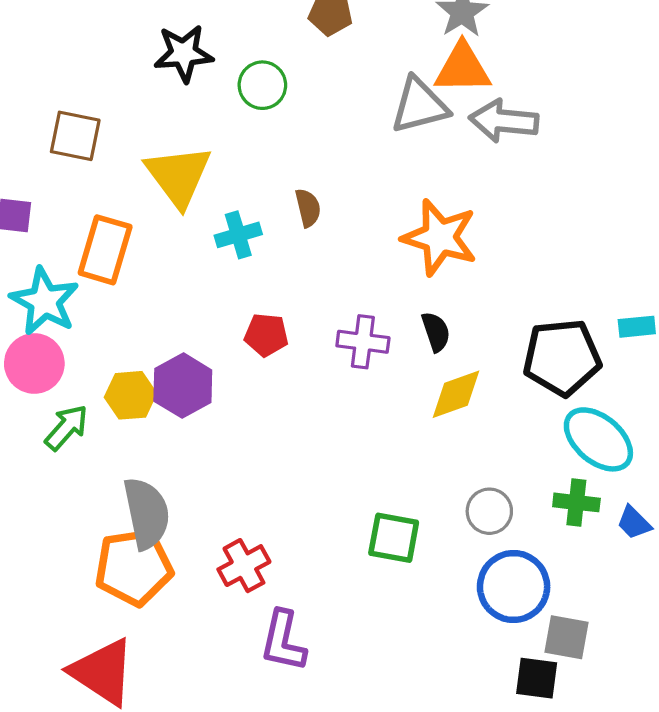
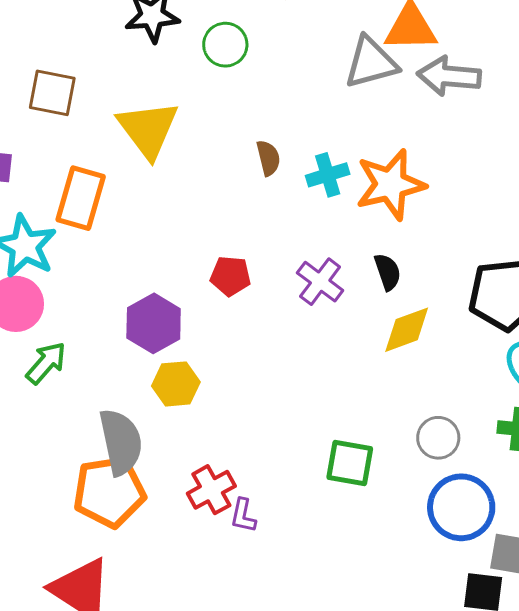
cyan cross: (238, 235) -> (328, 175), moved
orange star: (440, 237) -> (390, 184), turned -30
purple cross: (363, 342) -> (320, 282), turned 30
yellow hexagon: (130, 395) -> (176, 384), moved
purple L-shape: (283, 641) -> (243, 516), moved, size x0.6

